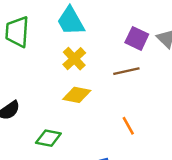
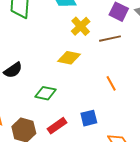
yellow cross: (74, 59) -> (81, 26), moved

